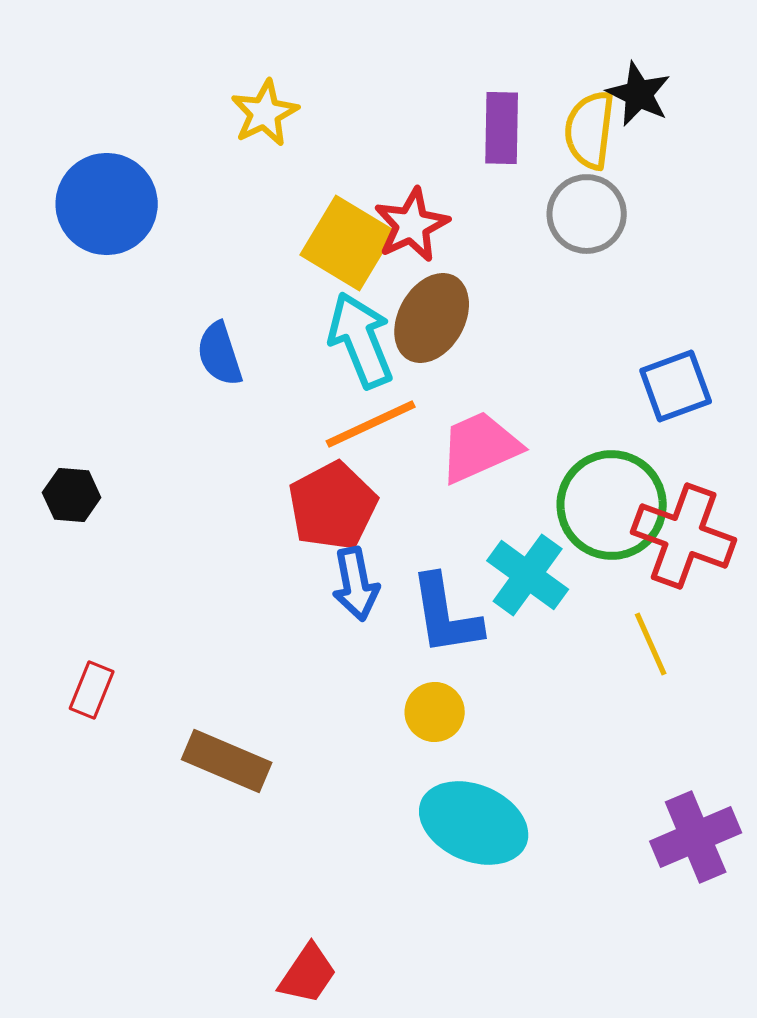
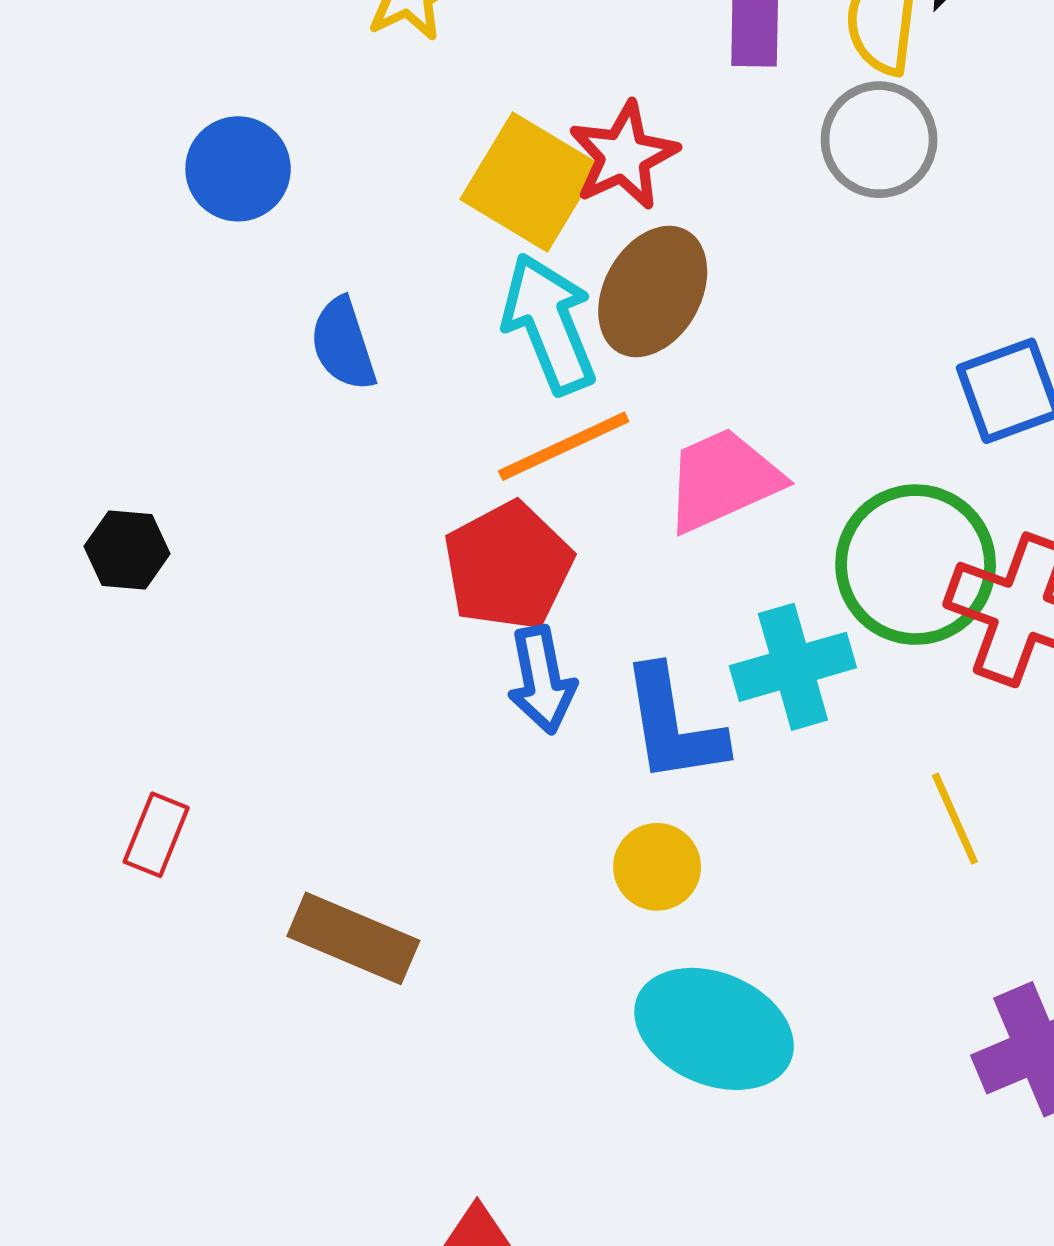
blue circle: (107, 204) -> (238, 169), moved, size x0.7
cyan cross: (528, 575) -> (793, 667), turned 38
yellow line: (651, 644) -> (955, 819), moved

